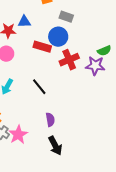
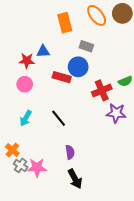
red cross: (69, 60) -> (102, 90), moved
purple star: (95, 66) -> (116, 113), moved
pink star: (18, 135) -> (37, 168), turned 30

